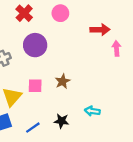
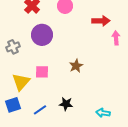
brown star: (63, 81) -> (76, 66), moved
cyan arrow: (92, 111) -> (103, 113), moved

